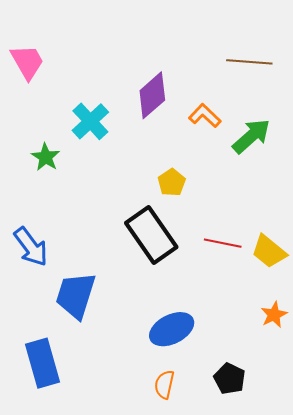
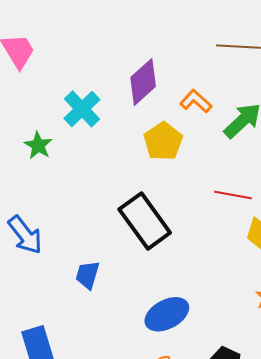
yellow pentagon: (172, 182) -> (163, 141), moved, size x1.4
red line: (223, 243) -> (233, 195), moved
blue trapezoid: (76, 295) -> (87, 275), moved, size x0.6

